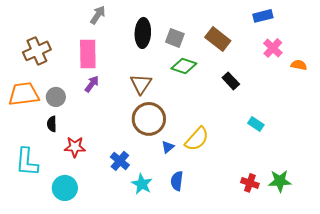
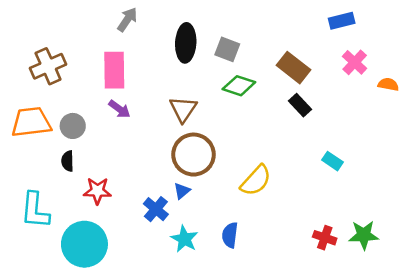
brown rectangle: (218, 39) -> (294, 68), moved
purple arrow: (92, 84) -> (119, 109), turned 90
blue triangle: (168, 147) -> (182, 191), moved
cyan circle: (65, 188) -> (84, 244), size x1.4

